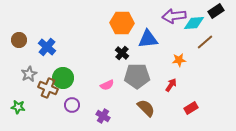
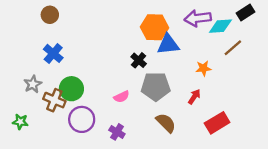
orange hexagon: (122, 23) -> (154, 27), moved
brown circle: (19, 40) -> (50, 15), moved
purple circle: (72, 105) -> (82, 119), size x1.5
red rectangle: (191, 108) -> (217, 123), size x1.5

